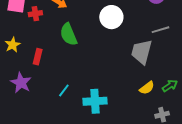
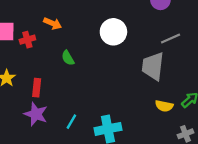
green semicircle: (69, 34) -> (68, 58), size x0.6
purple star: (21, 83) -> (36, 114), moved
yellow semicircle: (147, 88) -> (164, 106), turned 56

